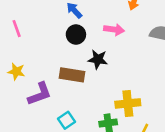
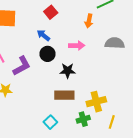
brown rectangle: (72, 75) -> (64, 95), moved
purple L-shape: (40, 94) -> (22, 66), moved

